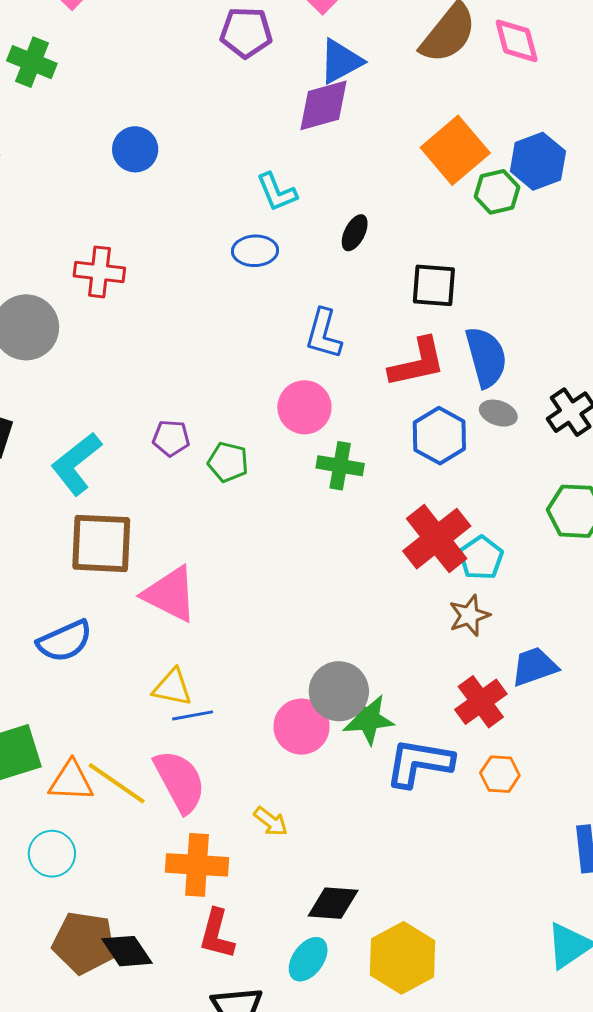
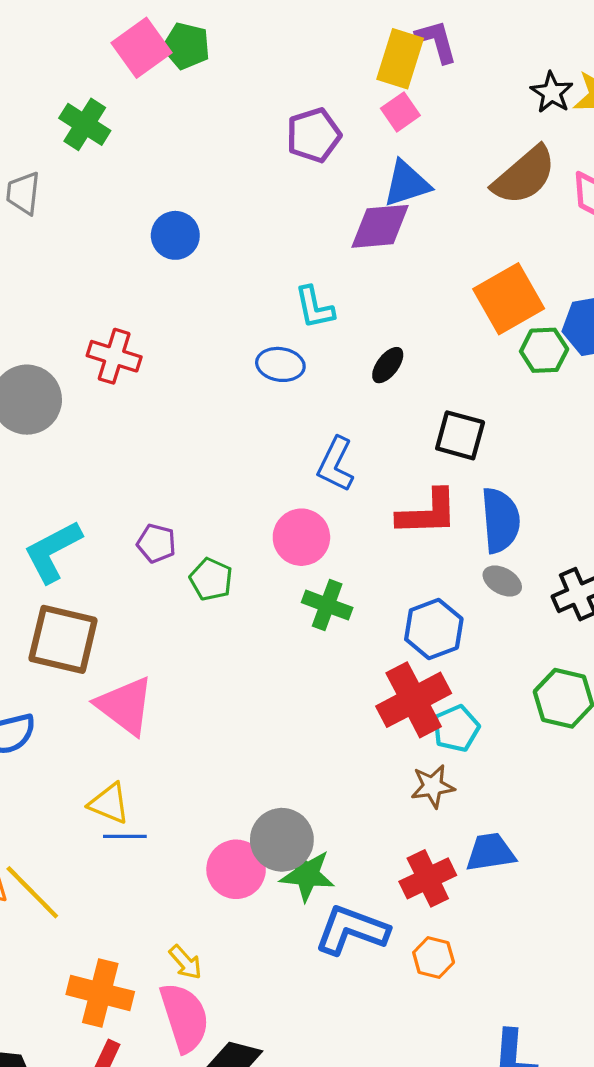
purple pentagon: (246, 32) -> (314, 135), turned -30
blue hexagon: (439, 436) -> (434, 629), moved
pink semicircle: (180, 781) -> (185, 1017), moved

